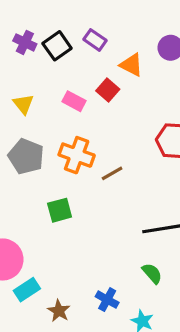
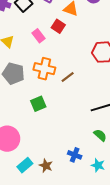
pink rectangle: (74, 101) -> (38, 36), turned 32
cyan rectangle: (27, 290) -> (25, 165), moved

